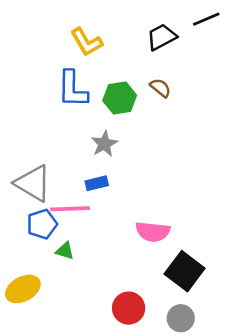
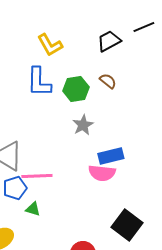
gray star: (104, 144) -> (83, 125), moved
blue rectangle: (97, 183) -> (111, 156), moved, size x1.4
pink semicircle: (153, 232) -> (102, 173), moved

